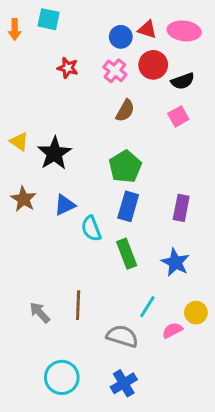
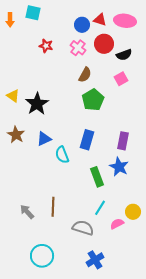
green pentagon: (125, 167) -> (93, 100), moved
green rectangle: (127, 254) -> (97, 177), moved
blue star: (175, 262) -> (119, 167), moved
blue cross: (124, 383) -> (95, 260), moved

